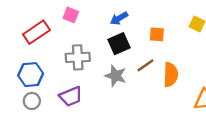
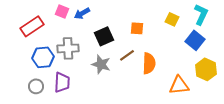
blue arrow: (119, 18) -> (82, 13), moved
blue hexagon: (31, 75) -> (43, 57), moved
purple trapezoid: (71, 96) -> (62, 82), turned -65
gray circle: (32, 101) -> (36, 86), moved

